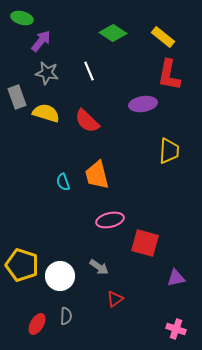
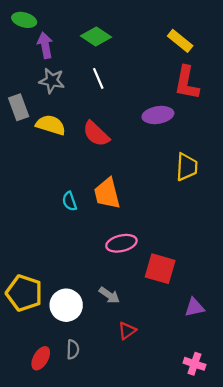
green diamond: (113, 33) -> (96, 36), moved
purple arrow: (41, 41) -> (45, 45), turned -50

